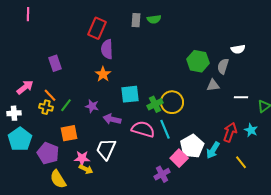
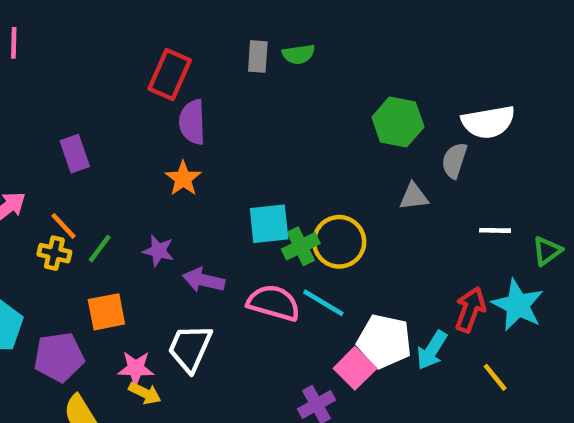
white semicircle: (238, 49) -> (488, 122), size x1.6
green hexagon: (198, 61) -> (398, 122), moved
gray triangle: (213, 85) -> (414, 197), moved
cyan square: (130, 94) -> (269, 224), moved
cyan line: (165, 129) -> (323, 303), turned -36
cyan star: (251, 130) -> (518, 305), size x1.6
white pentagon: (192, 146) -> (384, 341), turned -30
purple pentagon: (48, 153) -> (59, 357), turned -30

